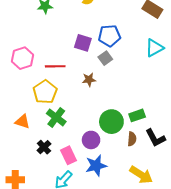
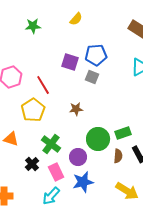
gray square: (105, 58) -> (92, 77), turned -32
red line: (55, 66) -> (43, 85), turned 60
brown star: (89, 80) -> (76, 109), moved
green cross: (56, 117) -> (51, 144), moved

